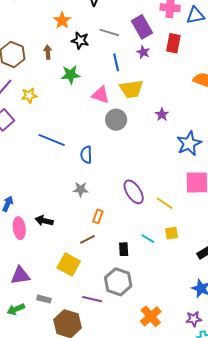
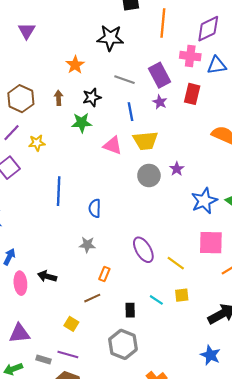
black star: (80, 40) -> (92, 97), moved, turned -30
gray circle: (116, 120) -> (149, 175), moved
blue line: (52, 140) -> (59, 191), turned 68
yellow square: (69, 265) -> (71, 324), size x0.6
purple line: (92, 299) -> (68, 354), moved

